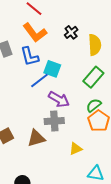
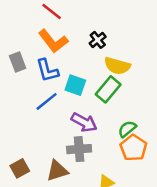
yellow semicircle: (95, 45) -> (117, 66), moved, turned 110
green rectangle: (93, 77) -> (108, 89), moved
blue line: (39, 80) -> (47, 101), moved

